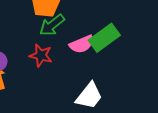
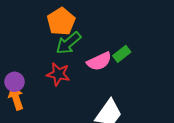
green rectangle: (104, 38) -> (122, 54), size x0.6

